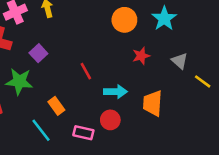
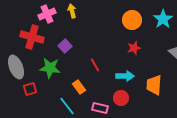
red star: (141, 56) -> (134, 48), moved
red line: (86, 71) -> (95, 65), moved

